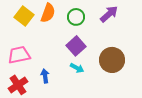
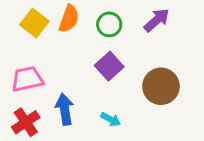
cyan arrow: (77, 68) -> (111, 119), moved
blue arrow: (45, 76) -> (65, 109), size x1.5

